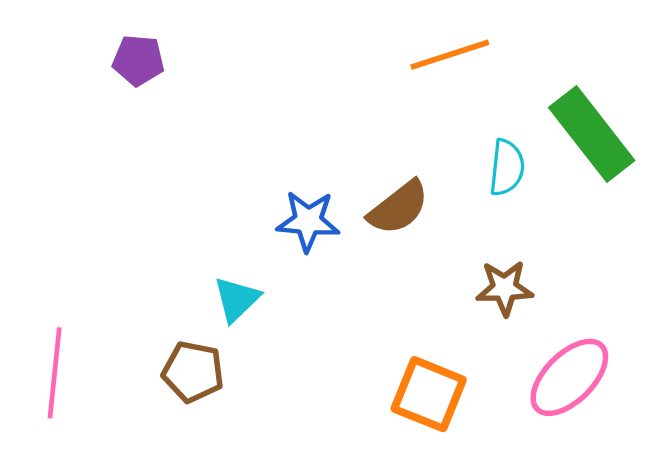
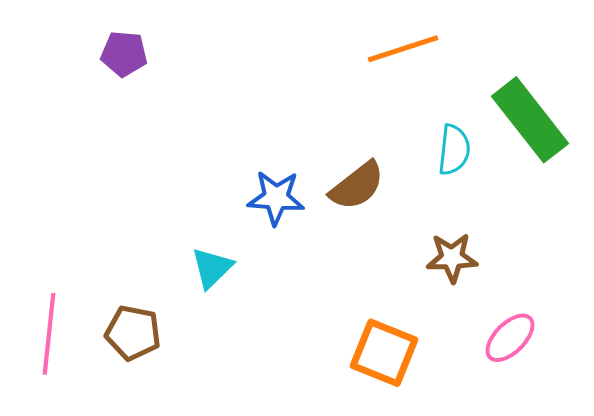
brown pentagon: (193, 372) -> (133, 333), moved
pink ellipse: (569, 377) -> (510, 338), size x0.7

